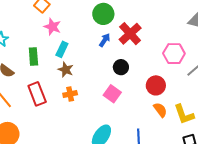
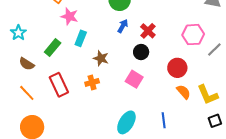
red cross: (130, 34) -> (148, 31), moved, size x0.7
green rectangle: (33, 56) -> (53, 48), turned 48
brown star: (66, 70) -> (101, 58), moved

